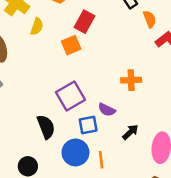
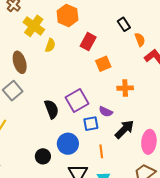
orange square: (71, 45) -> (103, 64), moved
black semicircle: (46, 127) -> (51, 109), moved
black arrow: (130, 132) -> (124, 129), size x1.5
blue circle: (75, 152) -> (68, 144), moved

